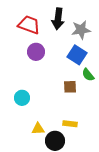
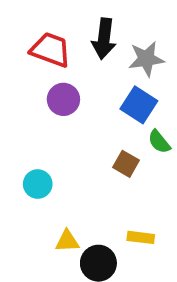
brown square: (70, 87) -> (126, 164), turned 32
yellow rectangle: (70, 124) -> (141, 237), moved

